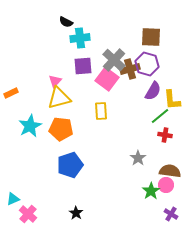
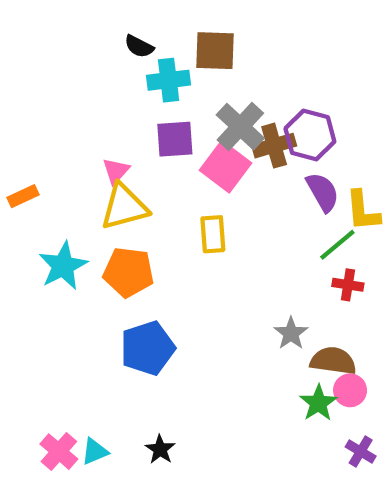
brown square: (151, 37) -> (215, 51), moved
purple semicircle: (153, 91) -> (323, 192), turned -60
brown semicircle: (170, 171) -> (333, 361), moved
cyan triangle: (13, 199) -> (95, 452), moved

